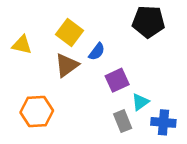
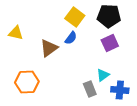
yellow square: (69, 33) -> (75, 17), moved
purple square: (117, 80) -> (110, 43), moved

